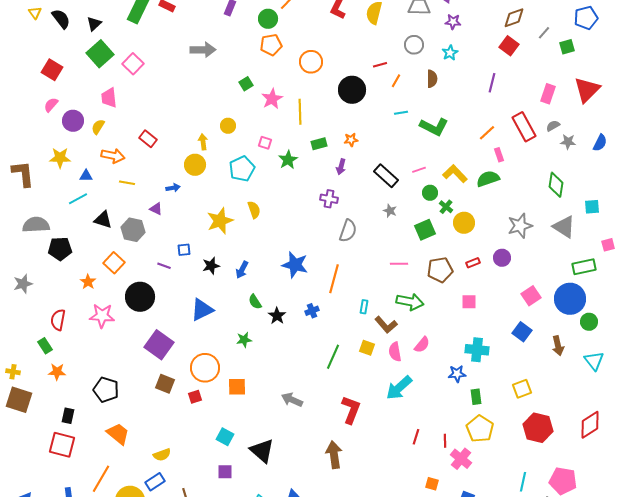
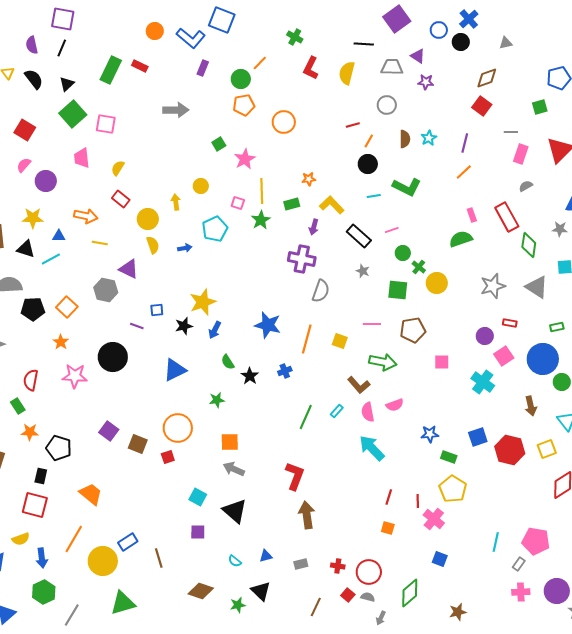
gray line: (544, 33) -> (511, 132), moved, turned 48
cyan star: (450, 53) -> (429, 138), moved
pink square: (133, 64) -> (106, 124), turned -35
black circle: (352, 90) -> (368, 164), moved, size x0.7
yellow line: (300, 112) -> (262, 191), moved
cyan line: (401, 113) -> (374, 196), moved
yellow semicircle: (98, 127) -> (118, 168), moved
red rectangle: (524, 127) -> (507, 217), moved
orange line: (487, 133) -> (464, 172), moved
orange star: (351, 140) -> (309, 179), moved
gray star: (568, 142) -> (560, 229), moved
yellow circle: (195, 165) -> (148, 219), moved
yellow L-shape: (455, 174) -> (332, 205), moved
blue arrow: (173, 188) -> (185, 248), moved
purple cross: (329, 199) -> (302, 259), size x1.5
purple triangle: (156, 209) -> (129, 269), size x1.5
yellow semicircle: (254, 210) -> (153, 245), moved
black triangle: (103, 220) -> (26, 249), moved
yellow star: (220, 221) -> (203, 302), moved
green square: (425, 230) -> (398, 290), turned 30
purple circle: (502, 258) -> (485, 336), moved
orange square: (114, 263) -> (67, 307), moved
red rectangle: (473, 263) -> (510, 323), moved, turned 32
green rectangle: (584, 267) -> (557, 327), size x0.6
cyan rectangle: (364, 307) -> (337, 411), moved, turned 32
blue square: (522, 332) -> (478, 437), moved, turned 36
purple square: (159, 345) -> (109, 431), moved, size x0.7
pink semicircle: (422, 345) -> (395, 405), turned 30
yellow square: (367, 348) -> (340, 341), moved
cyan cross: (477, 350) -> (483, 382), moved, turned 30
orange square: (237, 387) -> (230, 442), moved
cyan arrow: (399, 388) -> (372, 448), turned 88
yellow square: (522, 389) -> (547, 449), moved
black pentagon: (106, 390) -> (59, 448), moved
green rectangle: (476, 397) -> (449, 457), turned -63
gray arrow: (292, 400) -> (234, 469), moved
red L-shape: (351, 410) -> (295, 476), moved
red hexagon: (538, 428) -> (510, 450), moved
yellow semicircle: (162, 455) -> (21, 539), moved
orange square: (432, 484) -> (388, 528), moved

